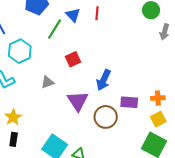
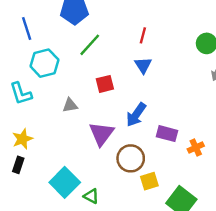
blue triangle: (73, 15) -> (143, 65), moved
orange cross: (158, 98) -> (196, 147), turned -32
purple rectangle: (129, 102) -> (167, 134), moved
yellow square: (158, 119) -> (149, 181), moved

